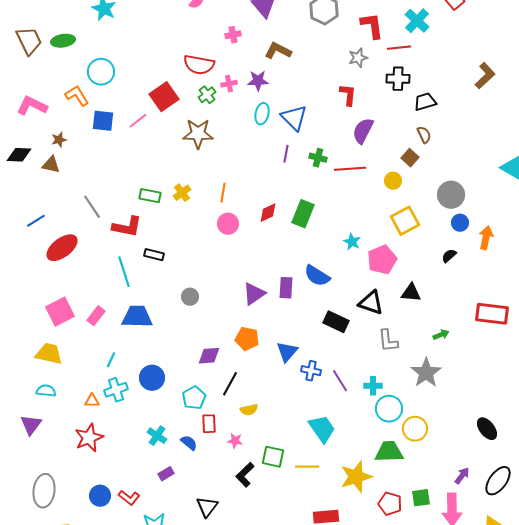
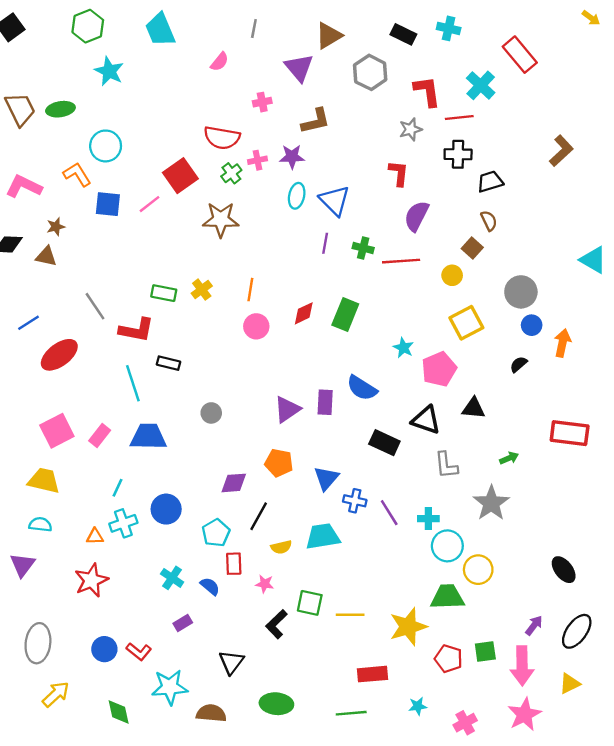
brown L-shape: (278, 51) -> (316, 121), turned 140
cyan trapezoid: (322, 429) -> (323, 536), moved, turned -64

